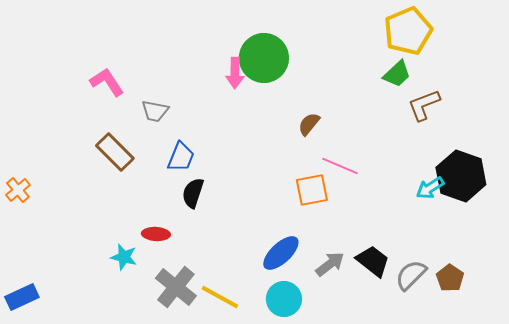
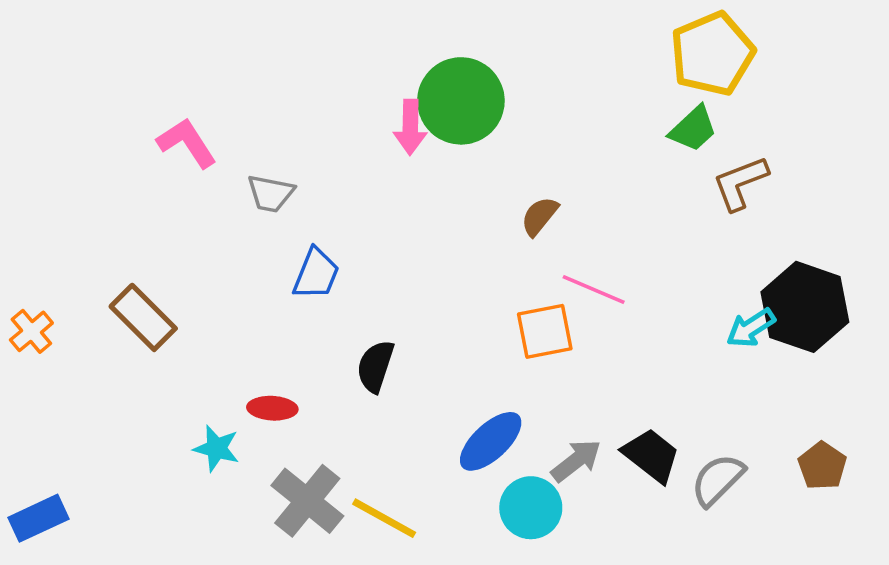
brown rectangle: (115, 152) -> (143, 317), moved
black semicircle: (193, 193) -> (375, 366), moved
brown pentagon: (450, 278) -> (822, 466), moved
cyan circle: (284, 299) -> (531, 508), moved

